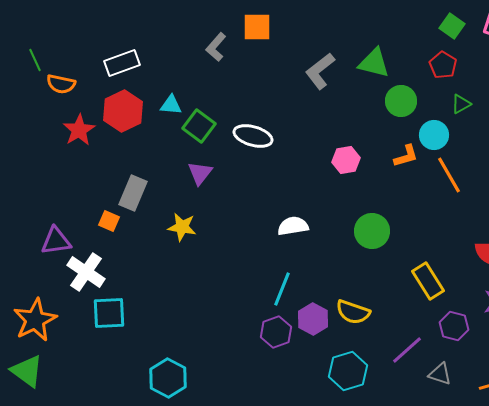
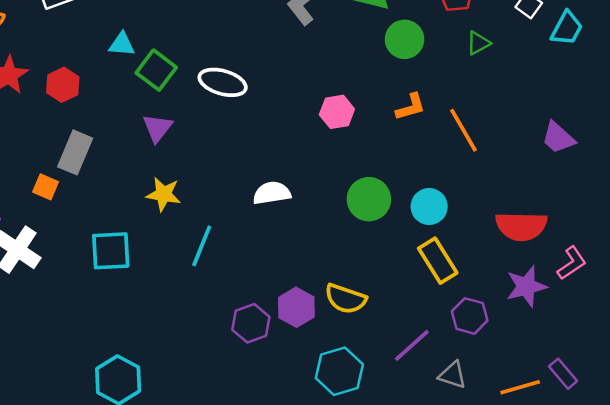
red hexagon: (123, 111) -> (63, 85), moved, size x0.7
cyan circle: (434, 135) -> (429, 207), moved
yellow star: (182, 227) -> (164, 194), moved
cyan line: (282, 289) -> (202, 246), moved
cyan square: (109, 313) -> (111, 251), moved

